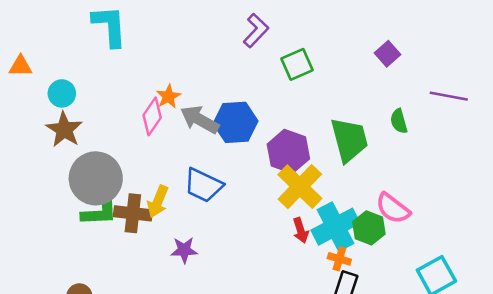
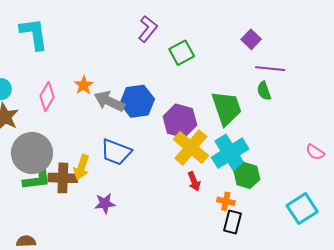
purple line: (449, 96) -> (270, 69), moved
pink diamond: (152, 116) -> (47, 96), moved
pink semicircle: (393, 208) -> (315, 152), moved, size x0.7
cyan cross: (335, 227) -> (230, 153), moved

